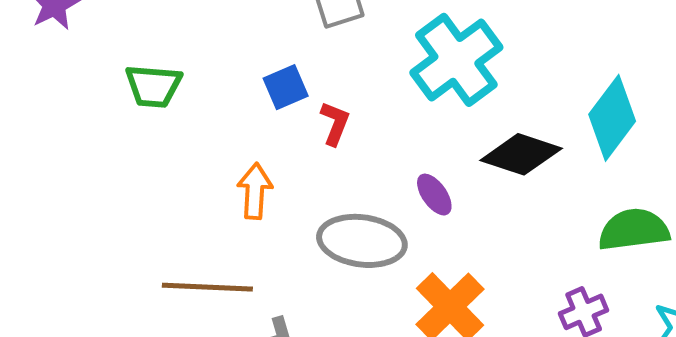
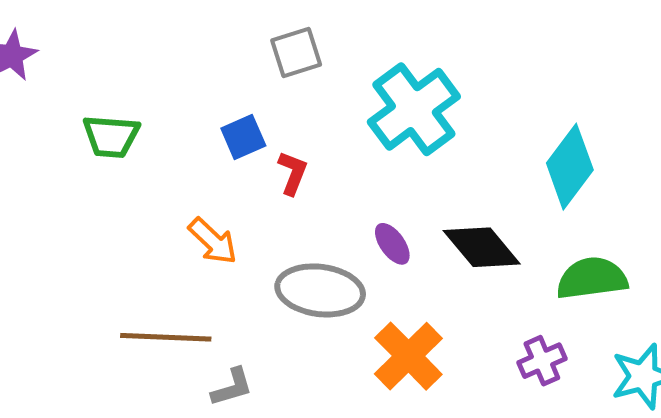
black diamond: (521, 154) -> (482, 247), moved, turned 32
orange arrow: (255, 191) -> (213, 241), turned 130

